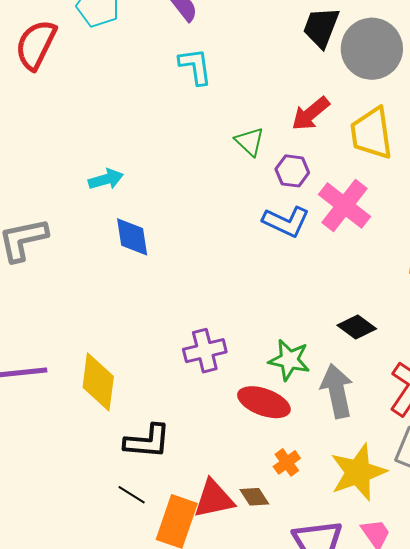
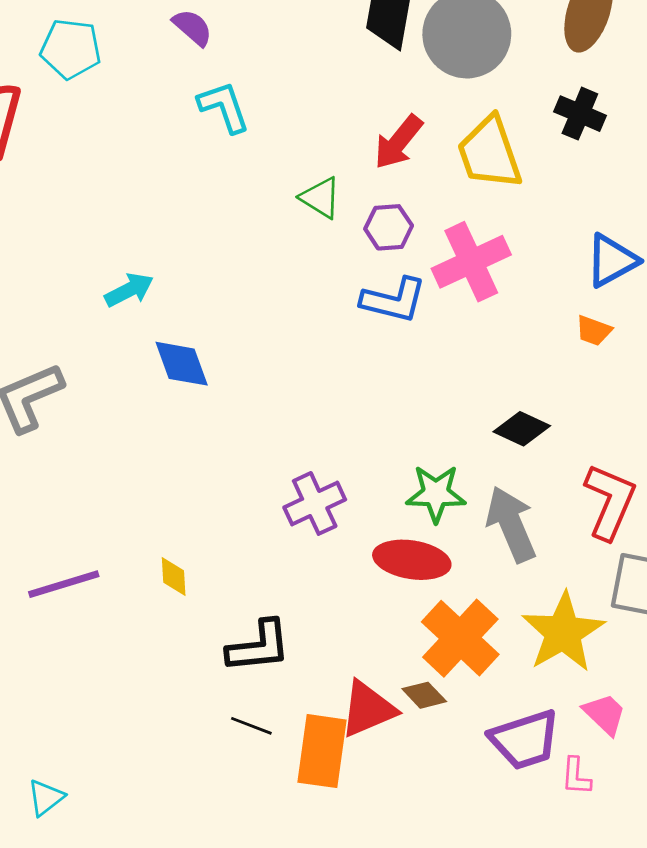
pink cross: (345, 206) -> (471, 262), turned 38
yellow diamond: (98, 382) -> (174, 576), size x0.5
orange cross: (287, 462) -> (460, 638), size x2.0

